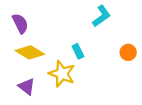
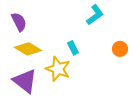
purple triangle: (27, 87) -> (25, 81), size x1.5

